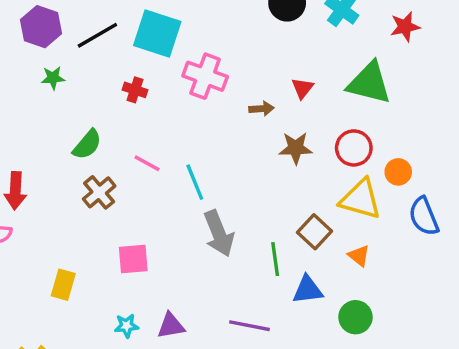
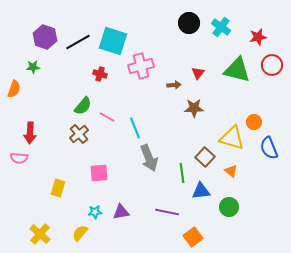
pink cross: (205, 76) -> (141, 66), turned -35
green star: (53, 78) -> (33, 67), moved
green semicircle: (87, 145) -> (83, 106), moved
red circle: (354, 148) -> (272, 65), moved

